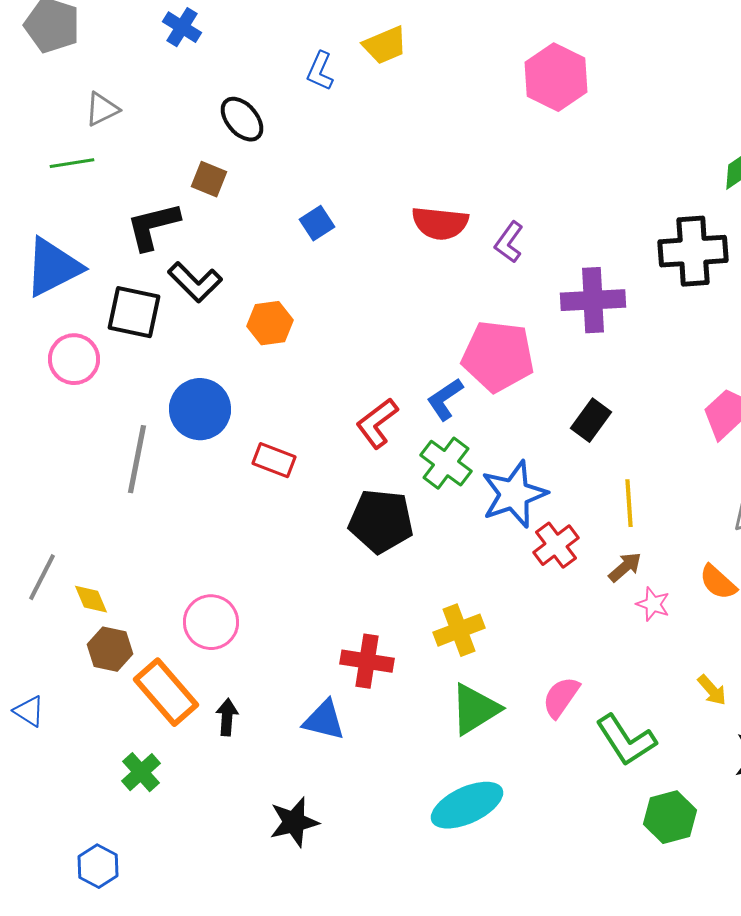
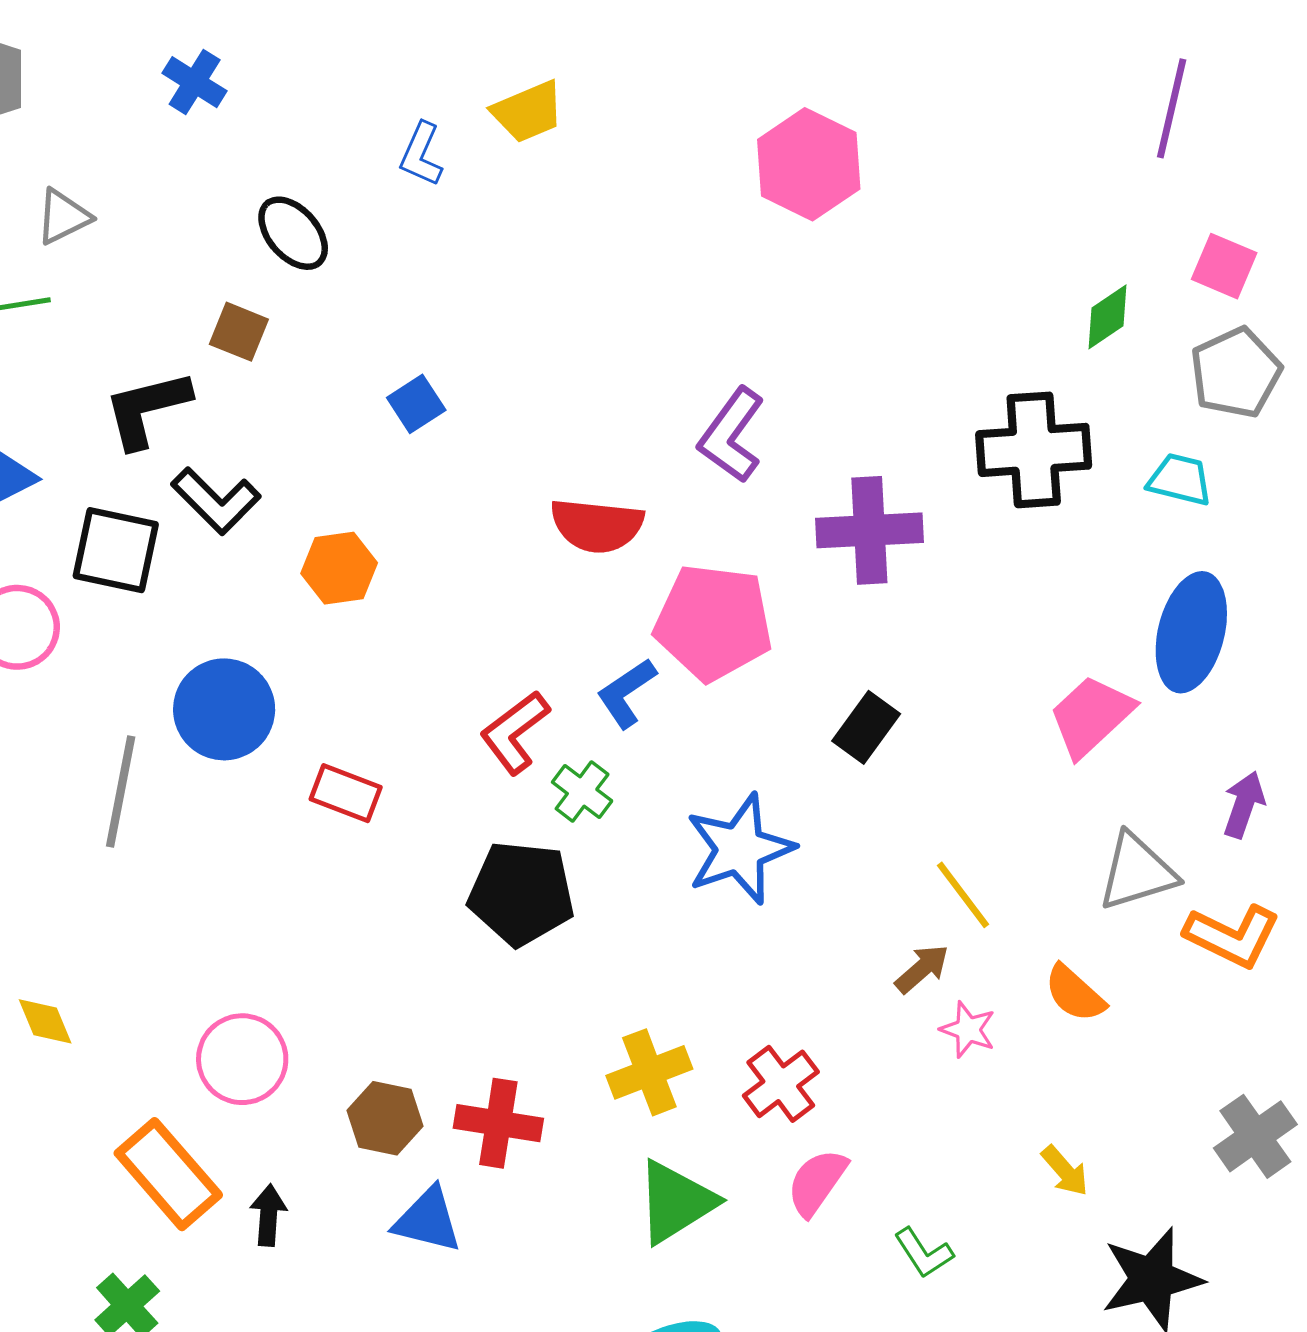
red semicircle: (440, 223) -> (597, 525), moved
purple L-shape: (509, 242) -> (732, 435), size x1.4
green cross: (446, 463) -> (582, 791), moved, size x0.7
yellow line: (629, 503) -> (963, 895), moved, turned -33
red cross: (556, 545) -> (781, 1084), moved
brown hexagon: (110, 649) -> (385, 1118), moved
green L-shape: (626, 740) -> (924, 1253), size x0.6

